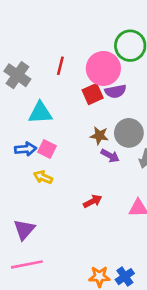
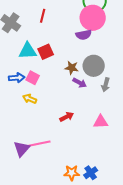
pink circle: (103, 68) -> (93, 18), moved
red square: (93, 94) -> (46, 52), moved
purple triangle: (24, 230) -> (22, 149), moved
pink line: (27, 264) -> (39, 144), moved

